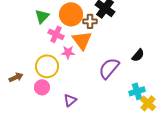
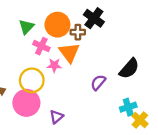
black semicircle: (138, 55) -> (129, 69), size x1.5
purple semicircle: (109, 68) -> (98, 82), size x0.7
pink circle: (42, 87) -> (26, 103), size x1.6

